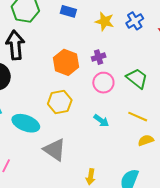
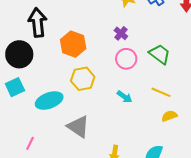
purple cross: (99, 57) -> (121, 33), turned -32
orange hexagon: (66, 62) -> (73, 44), moved
cyan ellipse: (26, 123) -> (49, 101), turned -40

